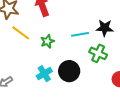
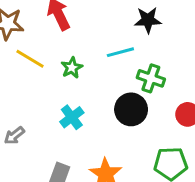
black star: (105, 28) -> (148, 20), moved
black circle: (69, 71) -> (131, 109), moved

